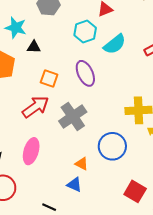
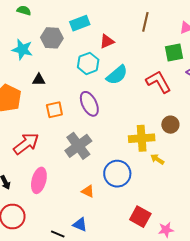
cyan star: (16, 28) -> (22, 49), moved
orange square: (49, 79) -> (54, 110), turned -30
red arrow: (35, 107) -> (26, 144), moved
blue triangle: (74, 185) -> (80, 225), moved

